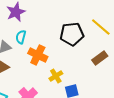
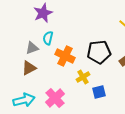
black pentagon: (72, 34) -> (99, 52), moved

